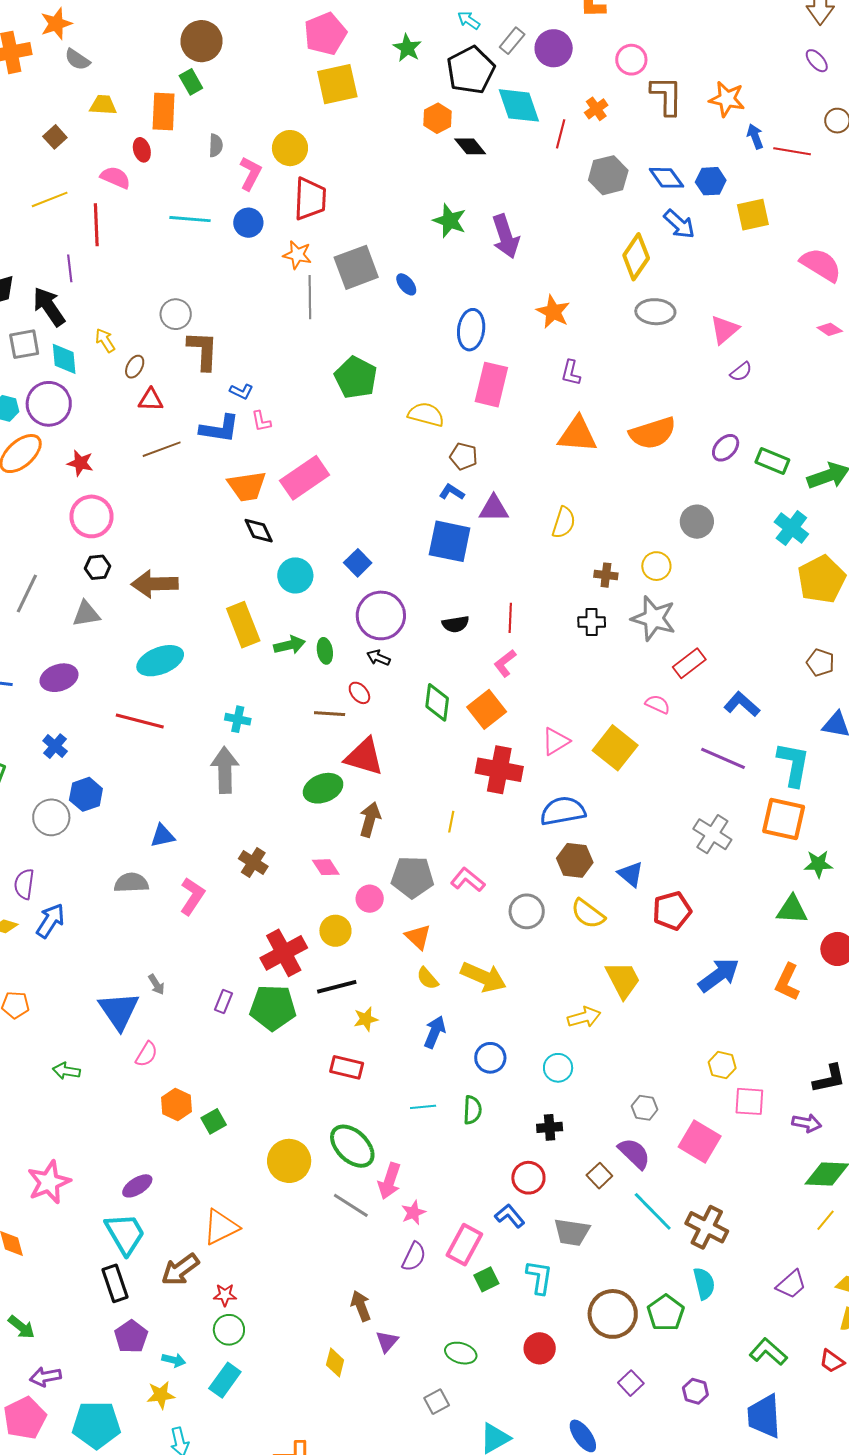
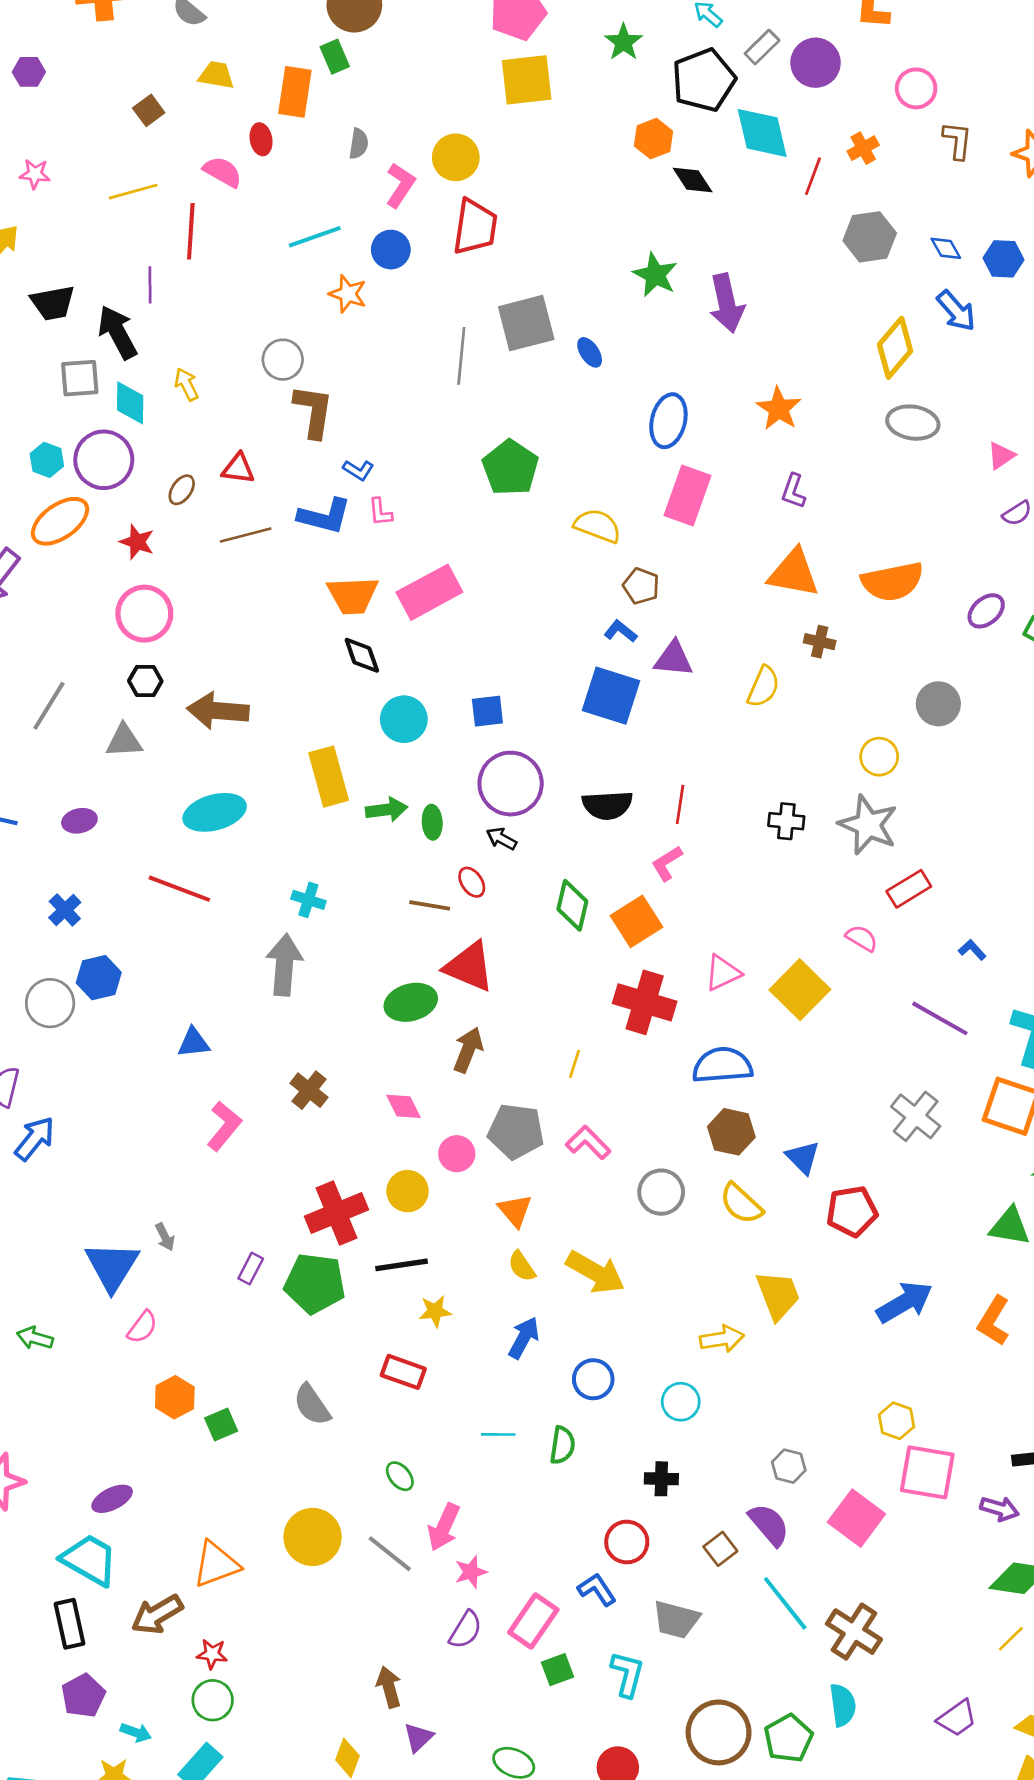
brown L-shape: (667, 96) -> (957, 140), size x0.7
blue diamond: (666, 178) -> (946, 248), size x0.7
cyan line: (190, 219) -> (315, 237), turned -30
orange star: (297, 255) -> (348, 294), moved
pink triangle: (725, 330) -> (1001, 456), size x0.7
brown ellipse: (135, 367) -> (182, 490), moved
blue square: (358, 563) -> (487, 711), turned 32
brown cross: (606, 575) -> (820, 642), moved
black semicircle: (456, 624) -> (607, 805), size x1.4
purple ellipse: (59, 678) -> (79, 821), size x0.7
blue L-shape: (742, 704) -> (972, 950), size x0.6
gray semicircle: (131, 883) -> (312, 1405), moved, turned -128
pink square: (749, 1101) -> (927, 1472), size x1.4
green ellipse: (352, 1146) -> (400, 1476), size x0.5
yellow circle: (289, 1161) -> (313, 1537), moved
cyan trapezoid: (125, 1234) -> (89, 1560), turned -36

